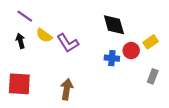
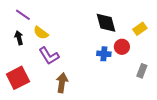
yellow rectangle: (151, 42) -> (140, 29), moved
purple L-shape: (68, 43) -> (49, 56), moved
red square: (19, 84) -> (18, 78), turned -30

